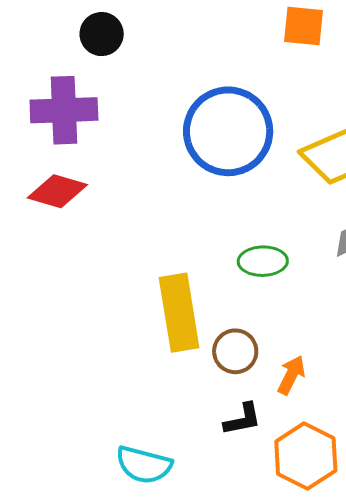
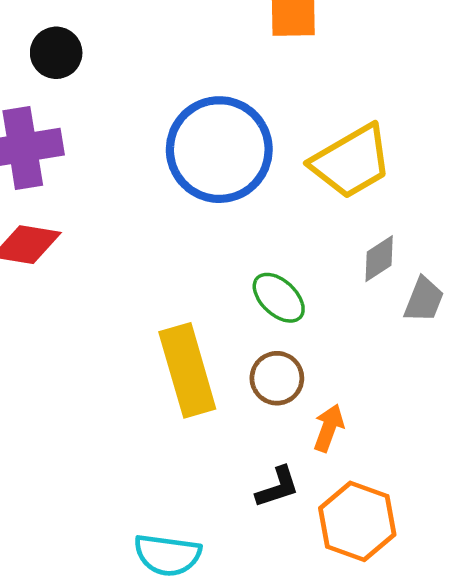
green ellipse: (263, 261) -> (279, 298), turned 51
brown circle: (235, 351) -> (277, 378), moved

